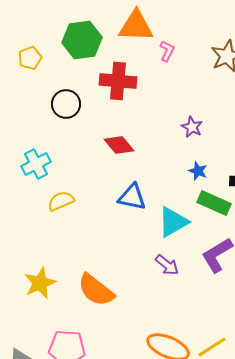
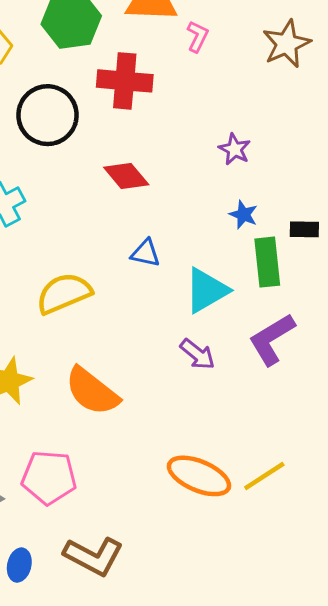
black circle: (66, 104) -> (47, 115), size x1.4
blue triangle: (132, 197) -> (145, 253), size x0.7
yellow semicircle: (61, 201) -> (64, 293), moved, size x1.4
green rectangle: (214, 203) -> (267, 262), turned 60

